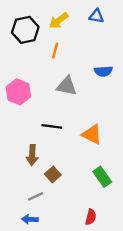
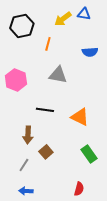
yellow arrow: (59, 21) -> (63, 19), moved
blue semicircle: (103, 71) -> (90, 52), moved
gray line: (36, 196) -> (24, 165), moved, turned -32

